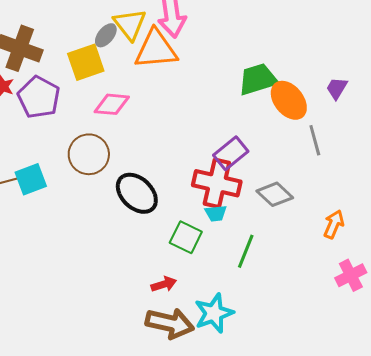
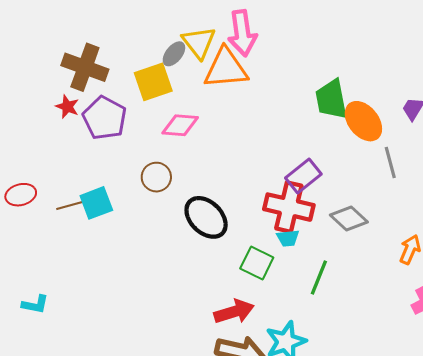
green trapezoid: (258, 79) -> (331, 99), turned -84
brown circle: (89, 154) -> (156, 177), size x0.7
red arrow: (164, 284) -> (234, 312), size x1.5

